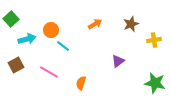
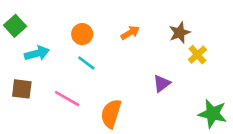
orange circle: (51, 30) -> (82, 34), moved
yellow cross: (154, 40) -> (197, 55), moved, turned -32
brown square: (16, 65) -> (22, 89), turned 35
orange semicircle: (81, 83) -> (111, 114), size x1.5

